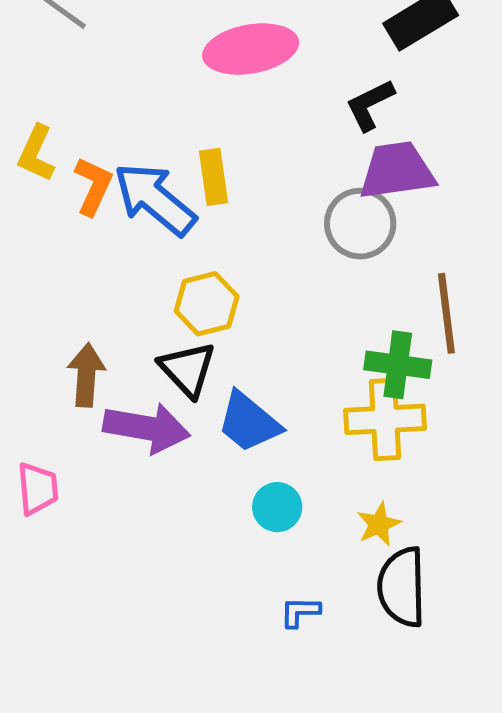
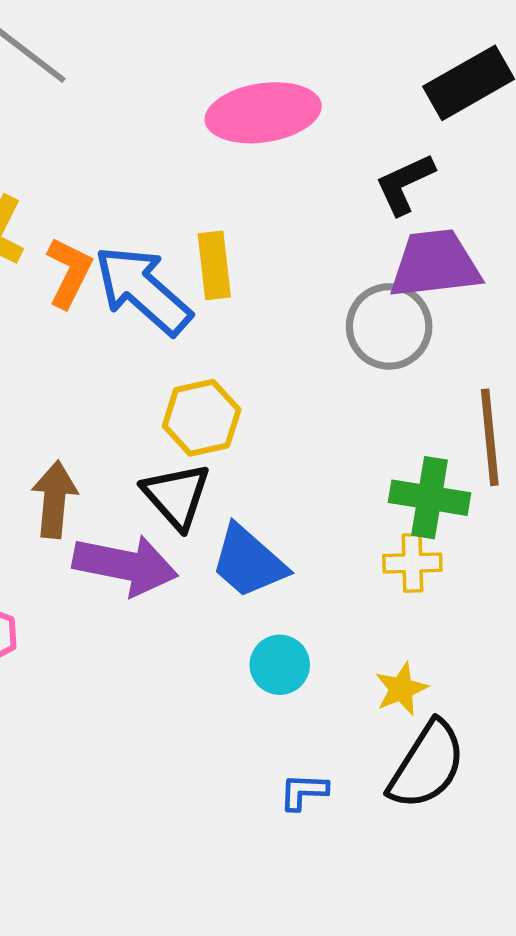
yellow cross: (385, 419) -> (412, 563), size x0.6
black semicircle: (402, 587) -> (427, 765), turned -148

